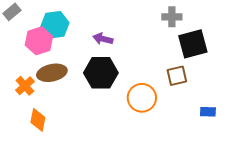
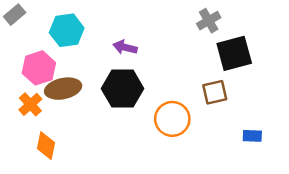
gray cross: (172, 17) -> (209, 21), turned -30
pink hexagon: (39, 41) -> (39, 68), moved

